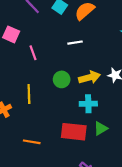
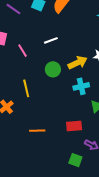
white line: (75, 43) -> (51, 40), moved
red rectangle: (74, 132) -> (74, 126), moved, size x0.7

